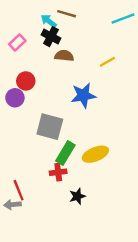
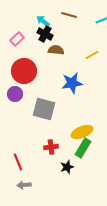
brown line: (67, 14) -> (69, 15), moved
red circle: (26, 81) -> (24, 71), size x1.6
purple circle: (15, 98) -> (15, 94), moved
green rectangle: (65, 153) -> (83, 148), moved
gray arrow: (13, 205) -> (24, 185), moved

